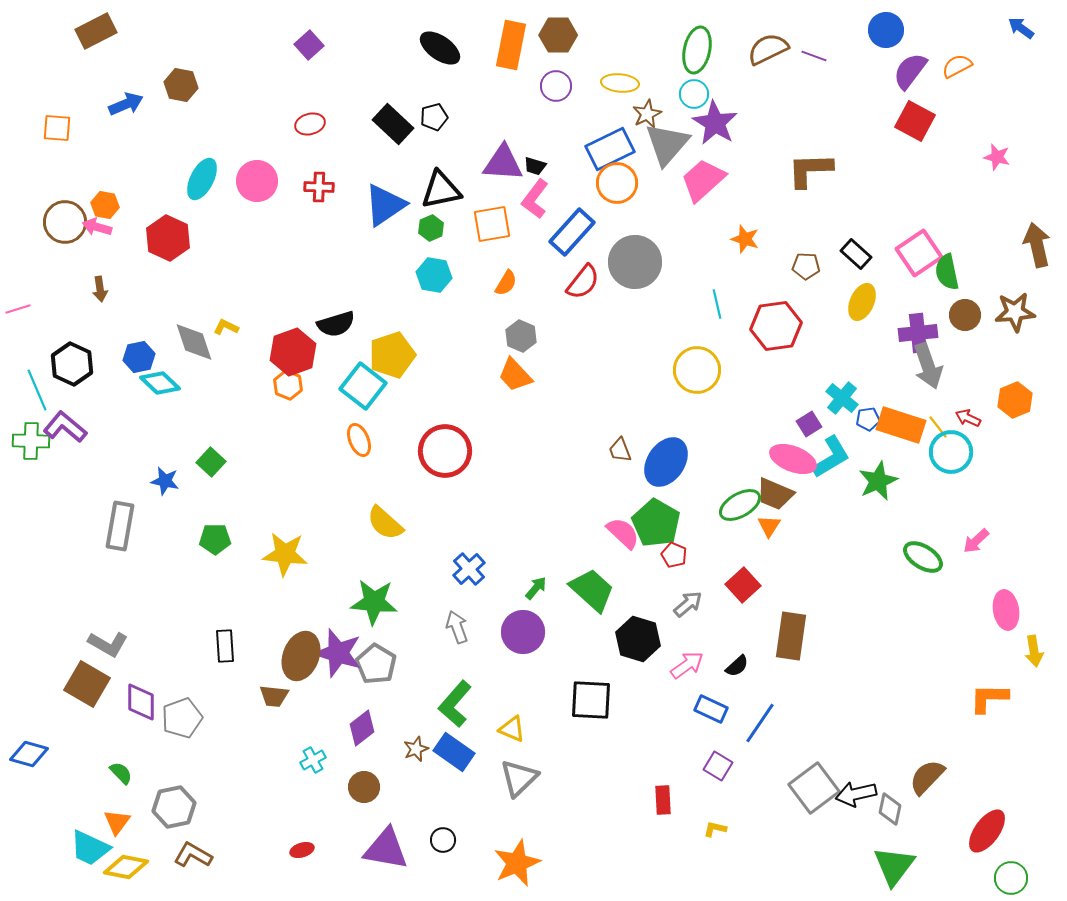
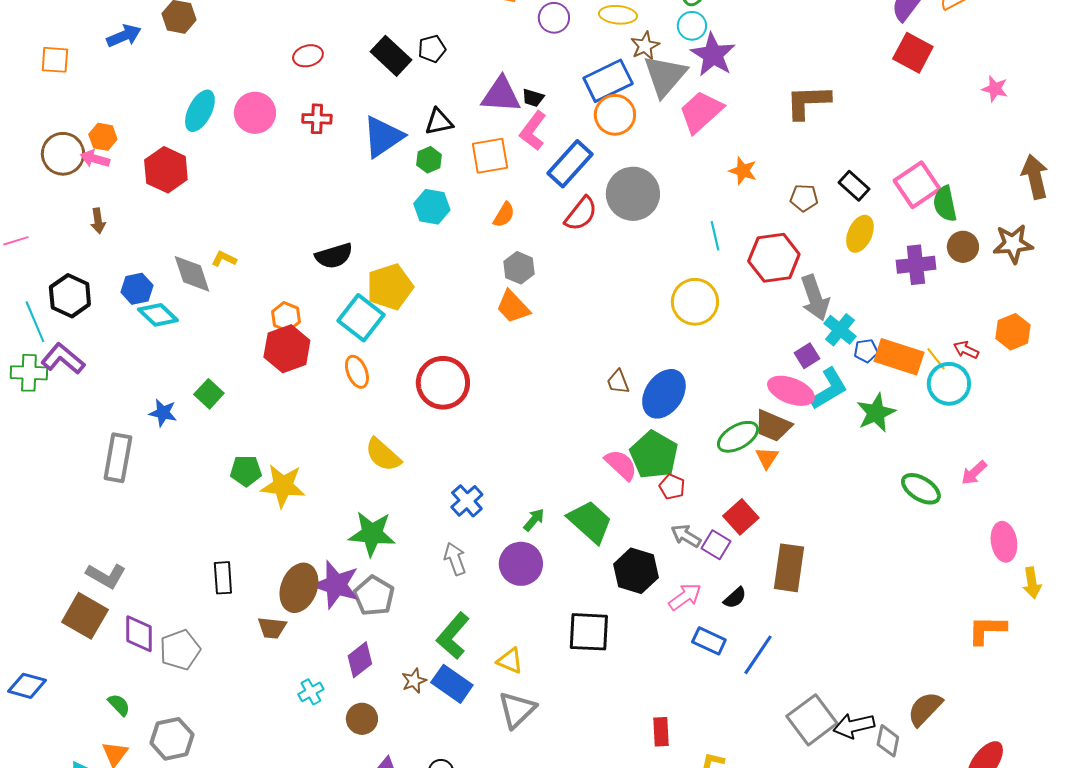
black triangle: (441, 190) -> (439, 122), size x0.7
red hexagon: (293, 352) -> (287, 349), moved
gray arrow: (928, 366) -> (815, 298), moved
green pentagon: (215, 539) -> (246, 471), moved
gray arrow: (688, 604) -> (686, 536), turned -108
purple square: (718, 766) -> (716, 545), moved

